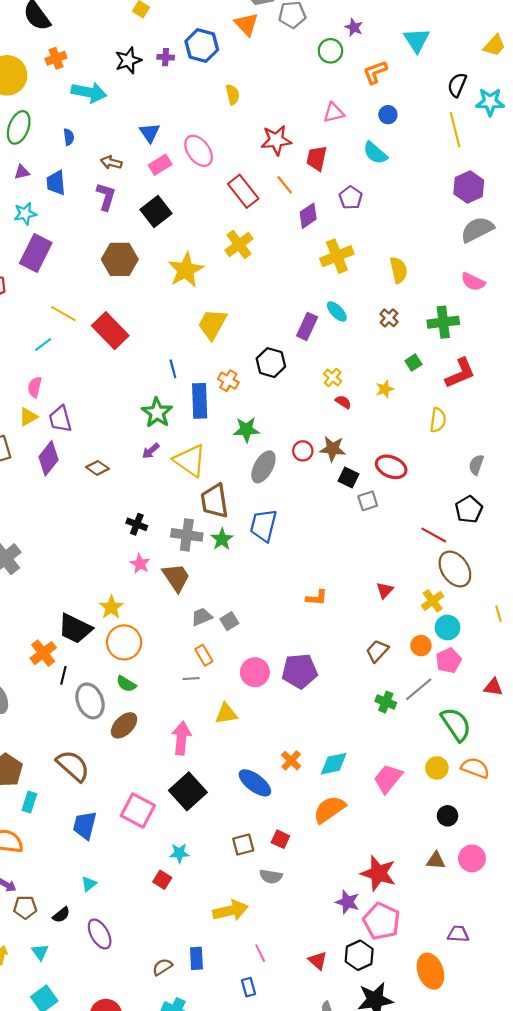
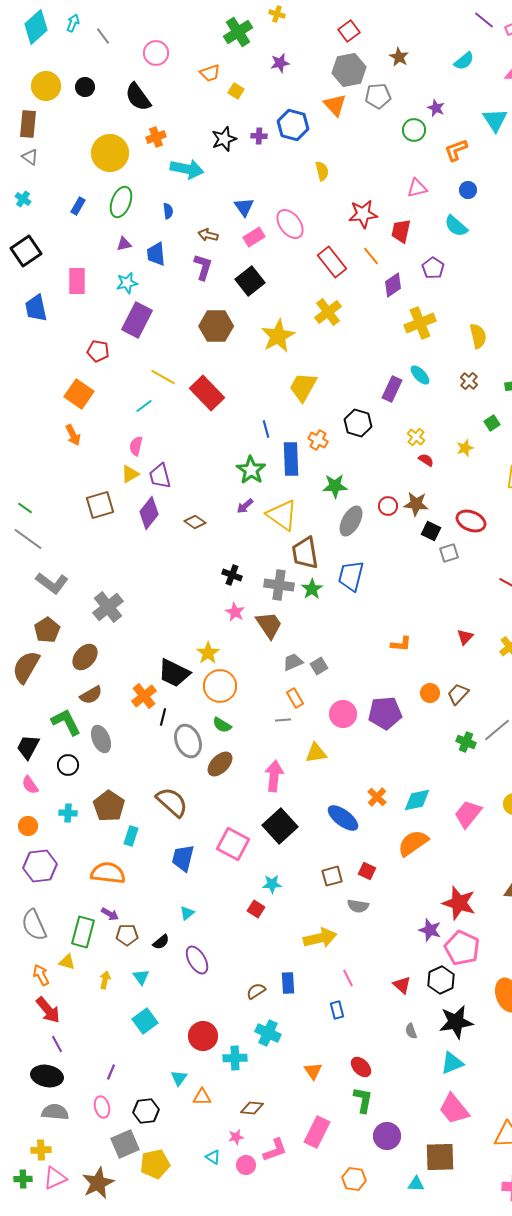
orange circle: (421, 646) -> (430, 693), moved

